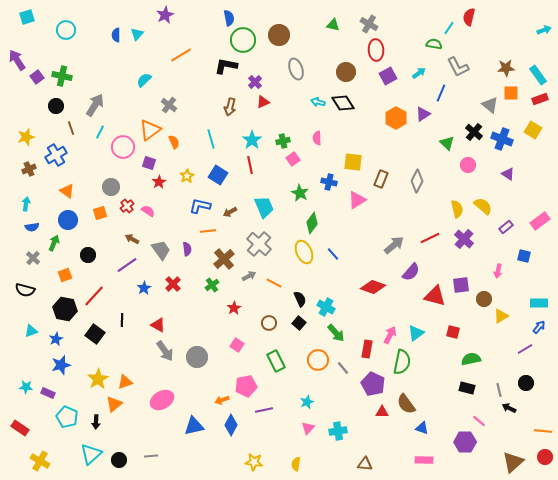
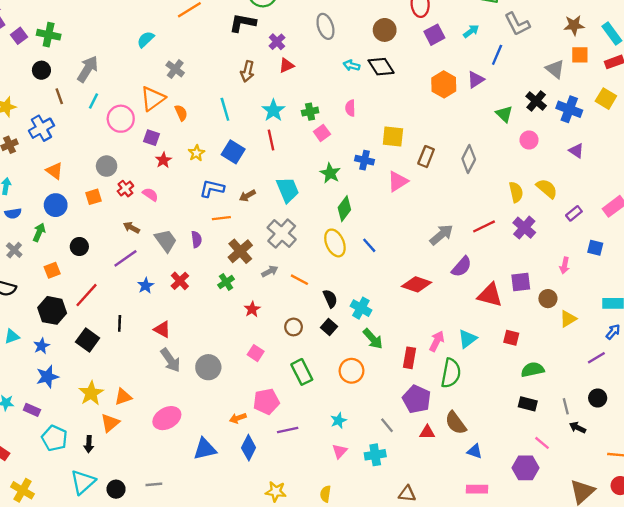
gray line: (343, 368) -> (387, 425), moved

